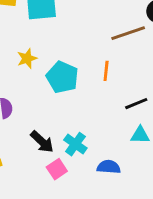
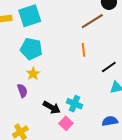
yellow star: (27, 58) -> (33, 74), moved
cyan pentagon: (62, 77) -> (31, 49), moved
blue semicircle: (109, 167) -> (110, 121), moved

